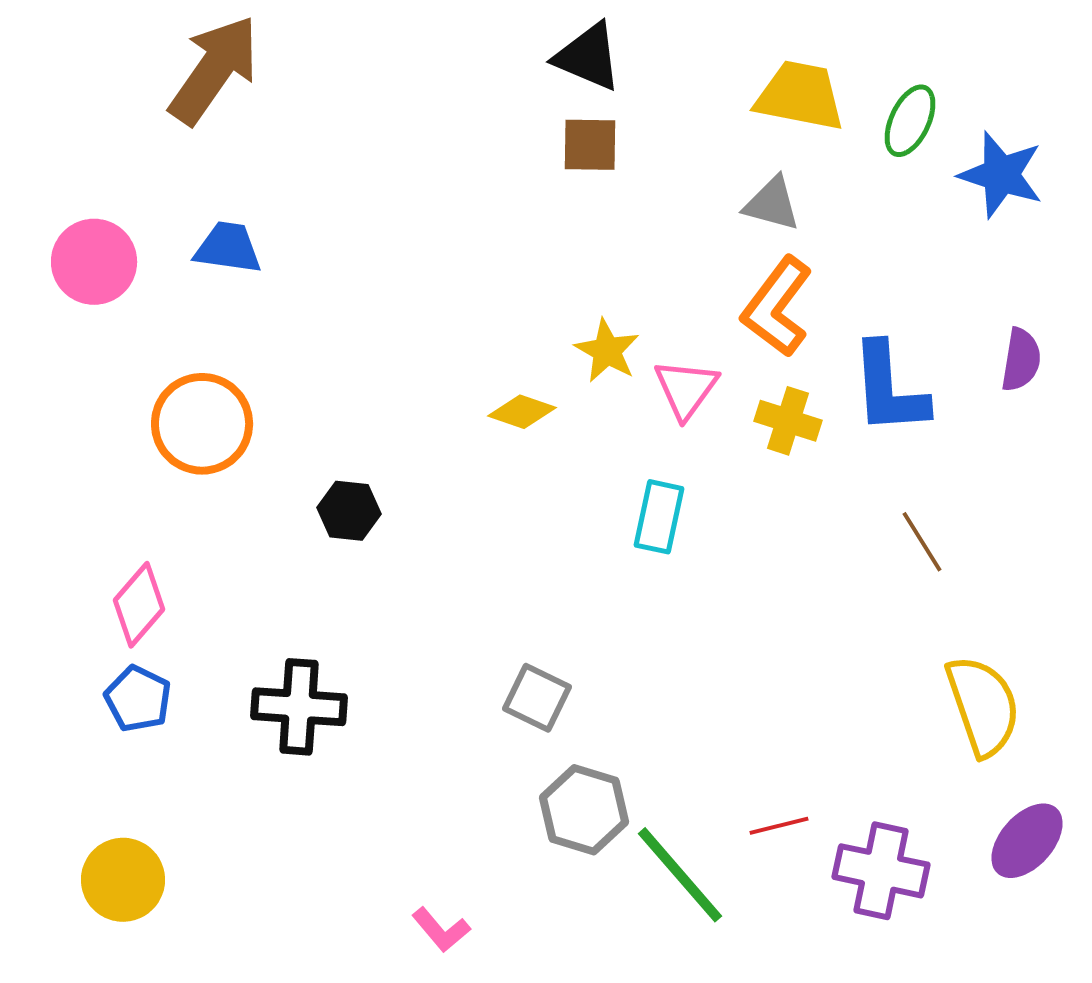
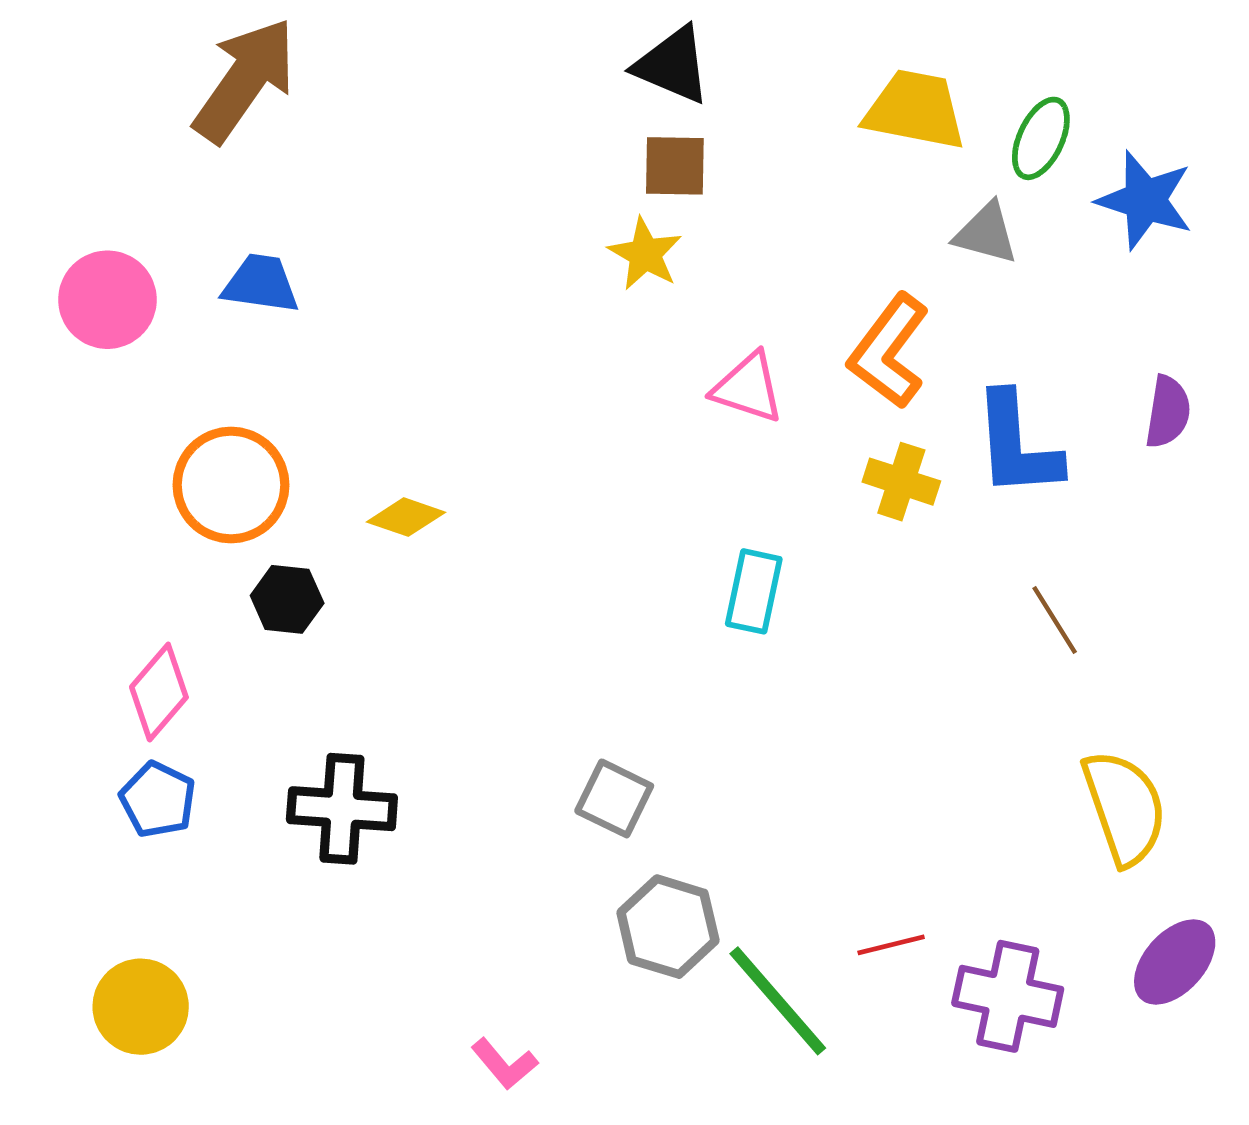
gray triangle: (772, 204) -> (986, 233), moved
yellow star: (607, 351) -> (645, 254), moved
pink triangle: (686, 389) -> (748, 388), moved, turned -48
yellow diamond: (522, 412) -> (406, 517), moved
black hexagon: (349, 511) -> (287, 599), moved

